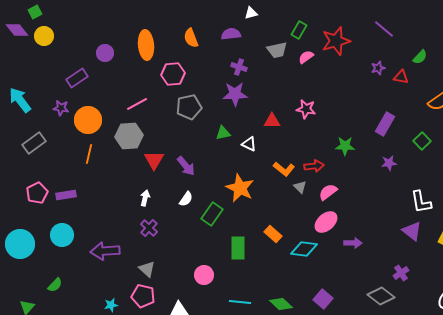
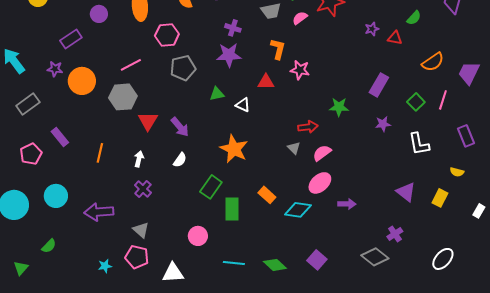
orange line: (89, 154) -> (100, 153), moved
orange L-shape: (284, 169) -> (278, 49), moved, turned -115
purple rectangle: (66, 195) -> (60, 137), moved, turned 60
white L-shape: (421, 202) -> (419, 144), moved
green rectangle: (212, 214) -> (211, 187), moved

